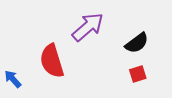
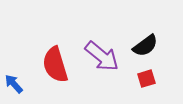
purple arrow: (88, 27) -> (102, 56), moved, turned 80

